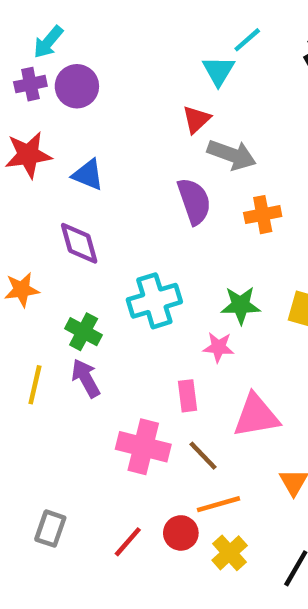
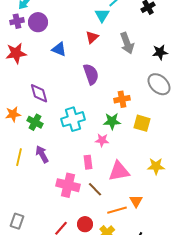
gray arrow: (232, 155) -> (127, 43), moved, turned 50
blue triangle: (88, 175) -> (59, 49), moved
orange cross: (263, 215) -> (122, 99), moved
green cross: (84, 332) -> (35, 122), moved
orange line: (218, 504) -> (117, 210), moved
gray rectangle: (50, 529) -> (17, 221), moved

